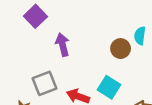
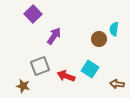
purple arrow: (63, 45) -> (54, 36), turned 48

